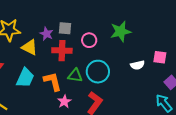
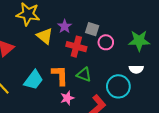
gray square: (65, 28) -> (92, 29), moved
white semicircle: (137, 65) -> (136, 69), moved
cyan circle: (98, 72) -> (118, 86), moved
cyan trapezoid: (25, 78) -> (33, 80), moved

